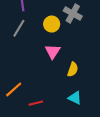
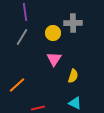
gray cross: (73, 13) -> (73, 23), turned -30
orange line: (14, 89) -> (17, 85), moved

